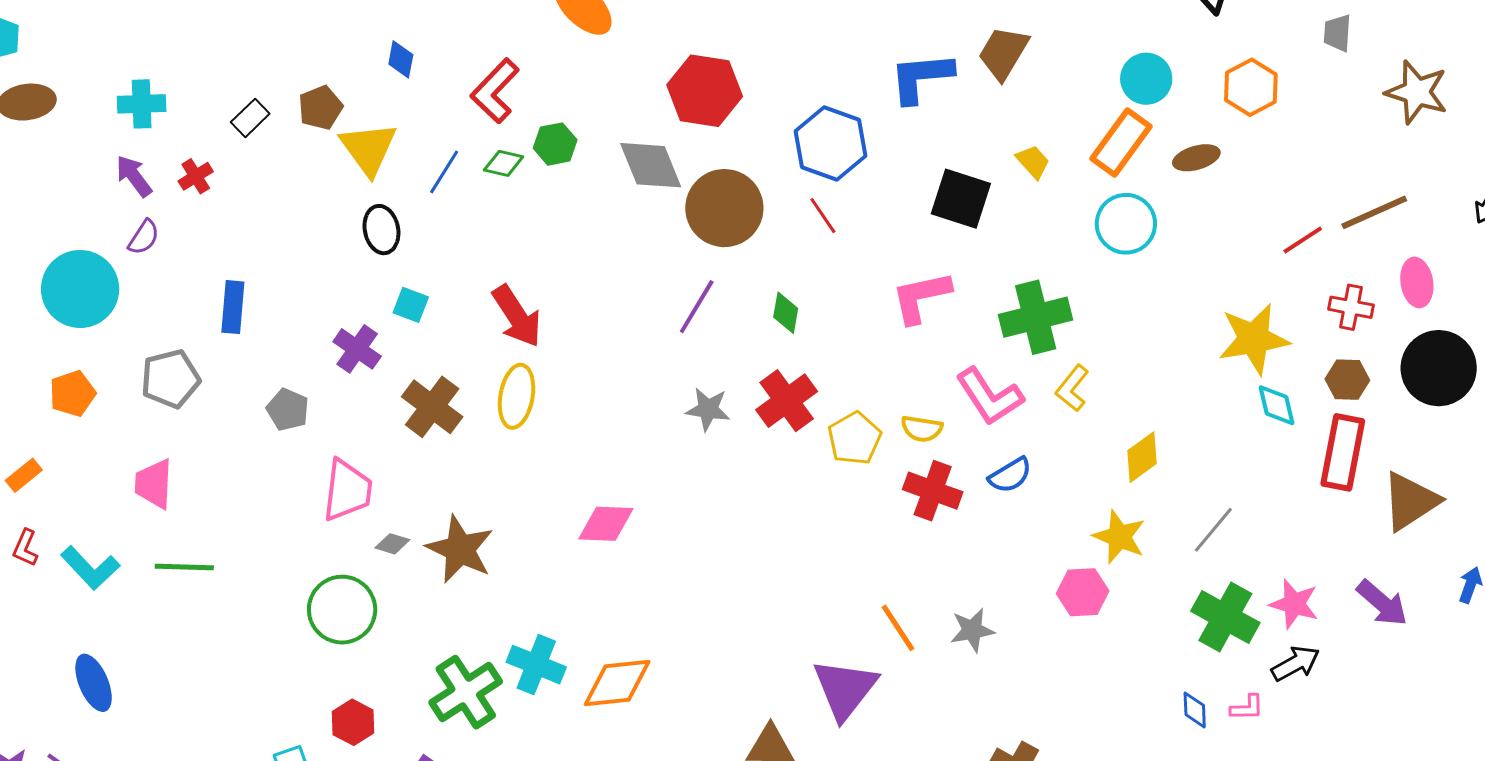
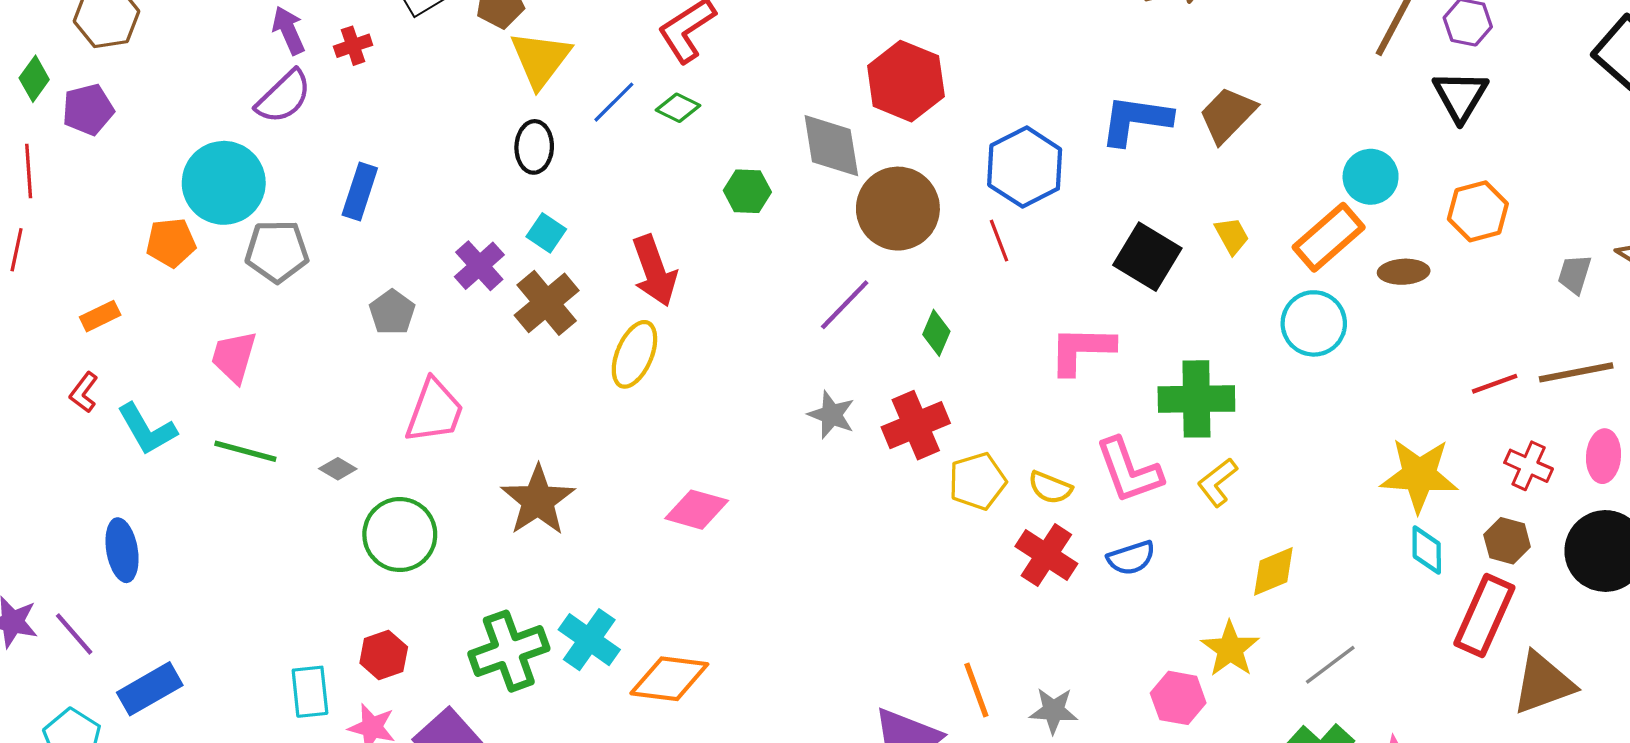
gray trapezoid: (1337, 33) -> (1575, 274), moved
green hexagon: (555, 144) -> (747, 191), moved
purple semicircle: (144, 237) -> (284, 97), size x1.5
cyan circle: (80, 289) -> (224, 183), moved
brown cross: (432, 407) -> (547, 303), moved
gray diamond: (392, 544) -> (338, 469), moved

